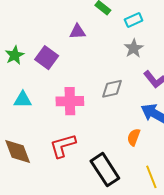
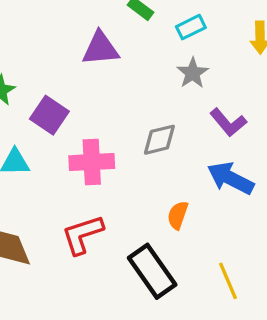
purple triangle: (77, 32) -> (100, 49), size x1.4
purple square: (47, 58) -> (49, 115), moved
orange semicircle: (134, 137) -> (178, 215), moved

